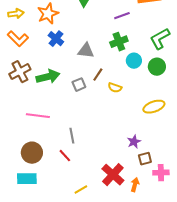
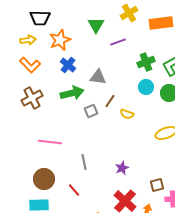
purple line: (122, 16) -> (118, 42), moved
green cross: (119, 42) -> (146, 62), moved
green arrow: (48, 77) -> (72, 93), moved
purple star: (134, 142) -> (122, 168), moved
red line: (65, 156) -> (74, 190), moved

